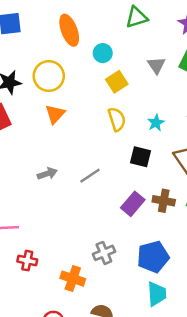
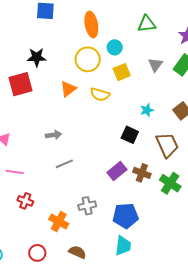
yellow circle: (49, 76) -> (88, 59), moved
yellow semicircle: (117, 119) -> (100, 94), moved, turned 114
gray line: (90, 176) -> (64, 164), moved

